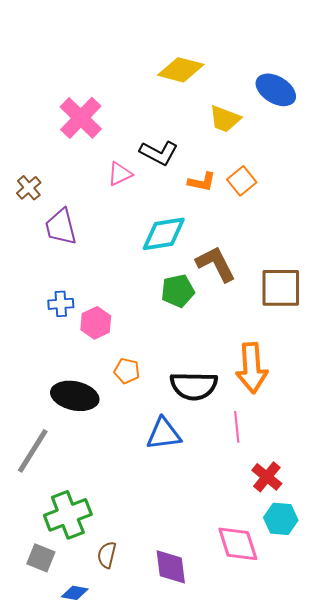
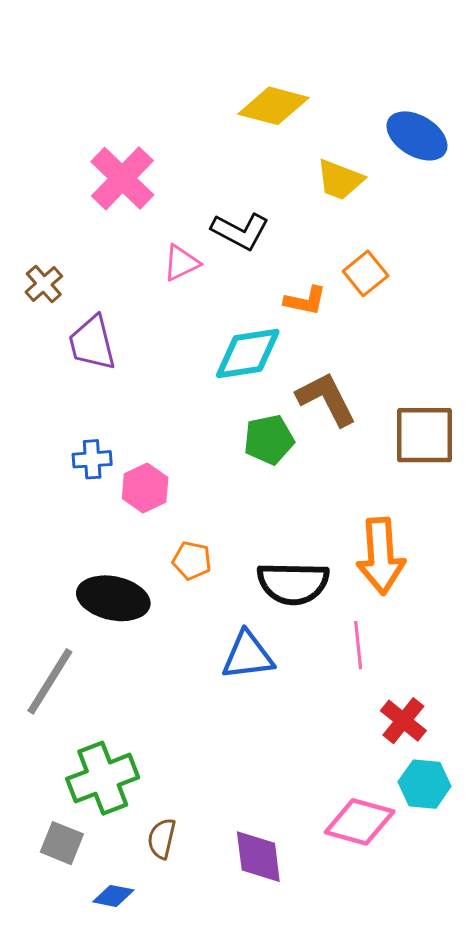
orange L-shape: (202, 182) -> (305, 301), moved
pink diamond: (238, 544) -> (360, 822), turned -57

